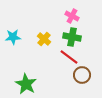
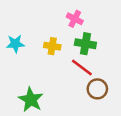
pink cross: (72, 16) -> (75, 19), moved
yellow cross: (44, 39) -> (52, 46), turned -32

